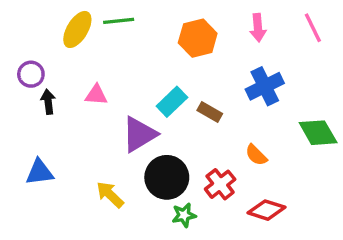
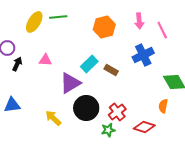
pink line: (313, 28) -> (162, 30), moved
black arrow: (48, 102) -> (17, 64), turned 32
orange semicircle: (256, 155) -> (163, 106), moved, turned 56
green star: (184, 215) -> (108, 130), moved

